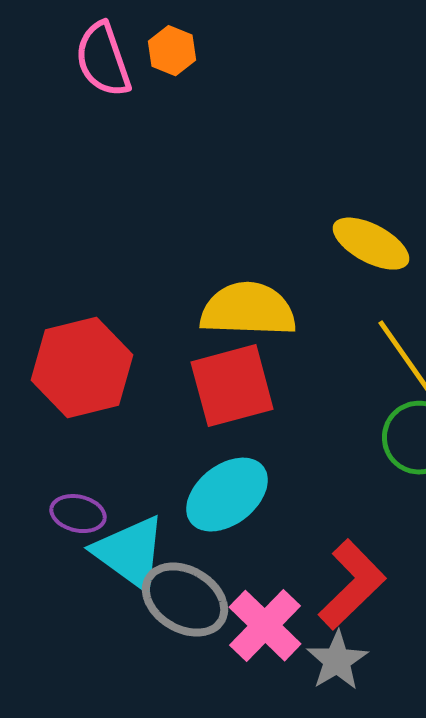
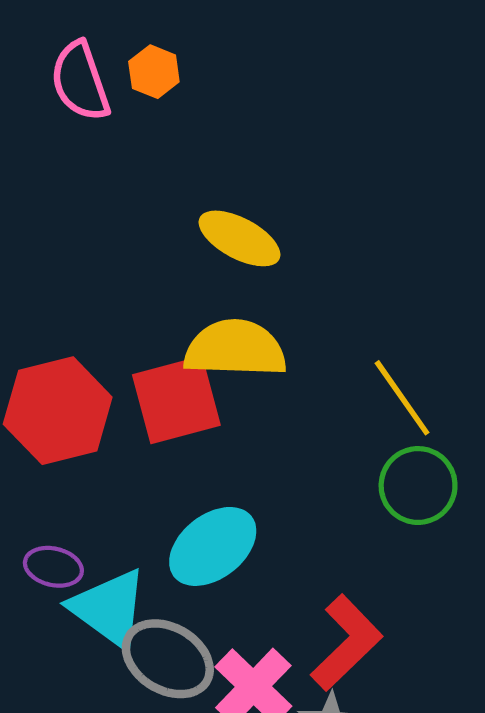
yellow ellipse: (371, 244) -> (239, 238), moved
red square: (232, 386) -> (176, 400), moved

